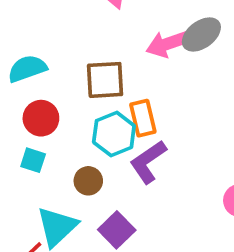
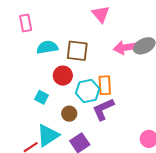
brown square: (105, 80) -> (77, 51), moved
red circle: (41, 118) -> (63, 76), moved

